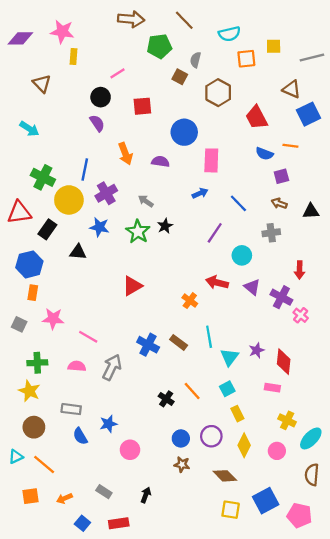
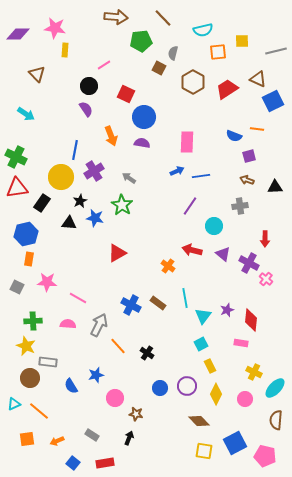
red square: (142, 106) -> (126, 94), turned 30
red trapezoid: (257, 117) -> (227, 89), moved, turned 85
blue circle: (184, 132) -> (144, 117), moved
green cross: (43, 177) -> (16, 157), moved
blue line: (238, 203) -> (201, 176), moved, turned -54
black star: (165, 226) -> (80, 201), moved
blue star: (99, 227) -> (95, 218), moved
orange line: (192, 391) -> (118, 346), moved
gray rectangle: (71, 409) -> (48, 362), moved
brown star: (182, 464) -> (136, 414), moved

